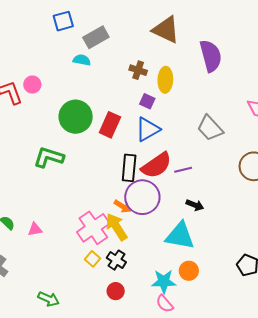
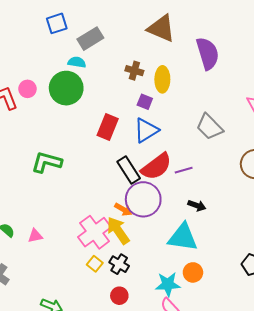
green circle: (76, 117) -> (66, 88), moved
black rectangle: (129, 168) -> (129, 170), turned -36

